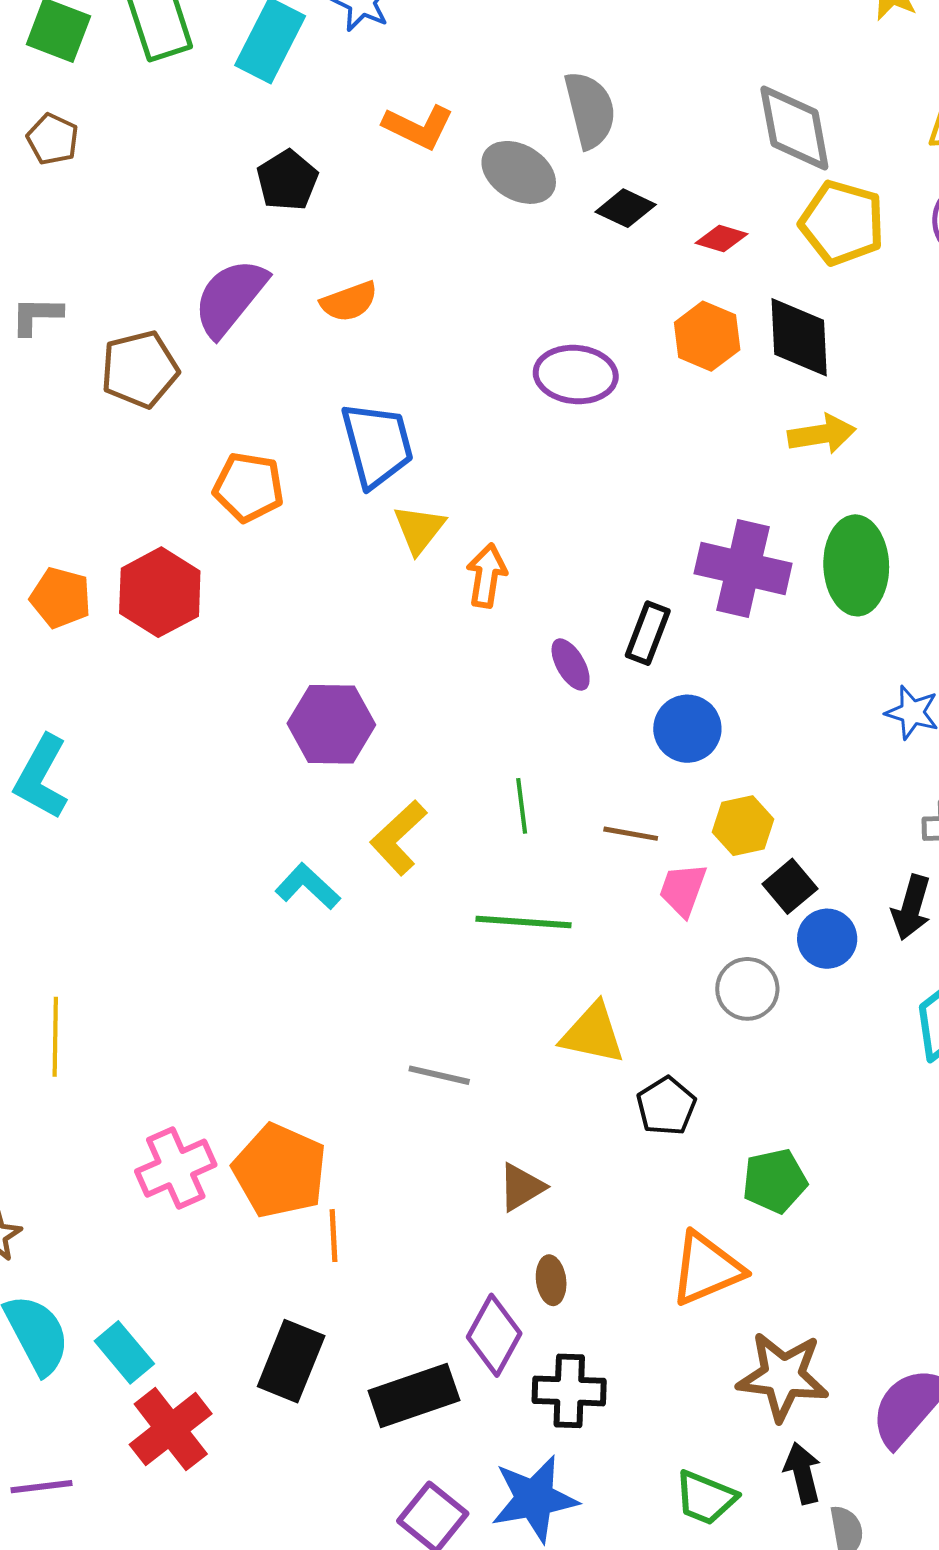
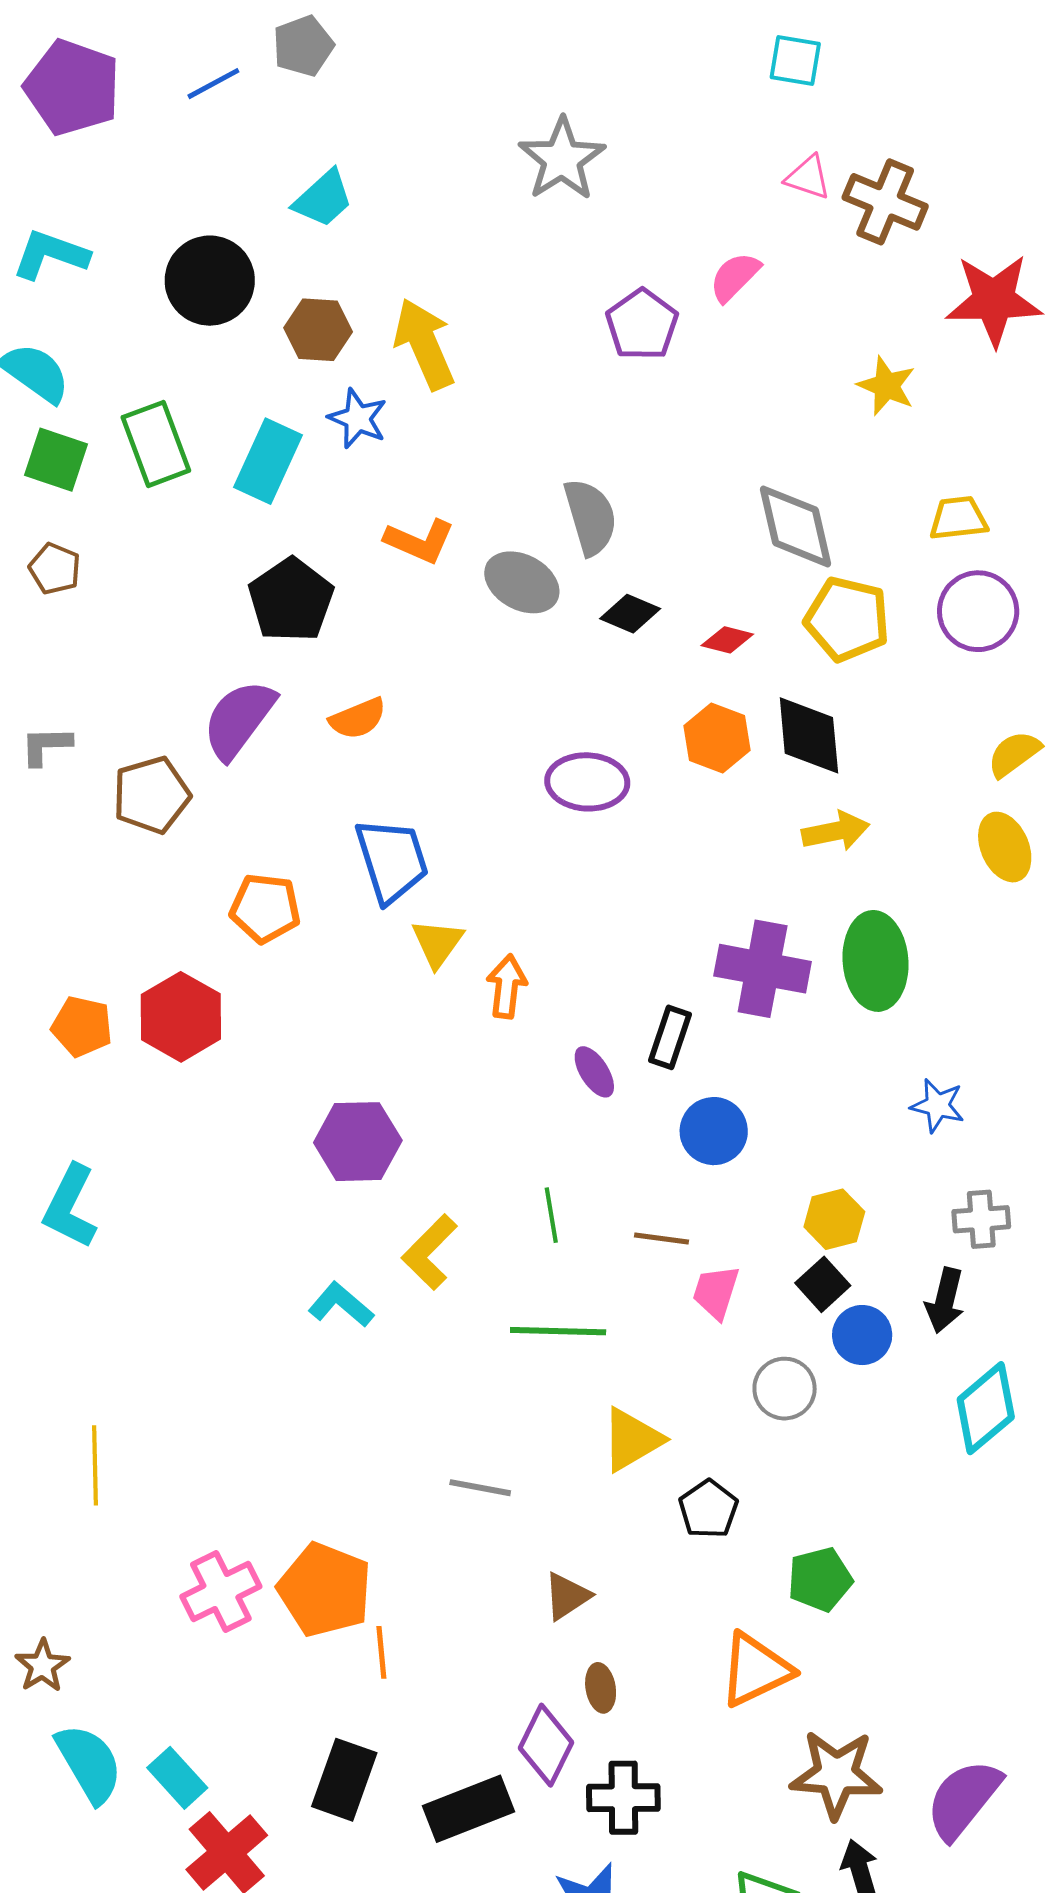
black pentagon: (287, 180) -> (291, 600), size x1.4
yellow hexagon: (743, 826) -> (834, 1219), moved
yellow triangle: (593, 1034) -> (632, 1440), turned -40

